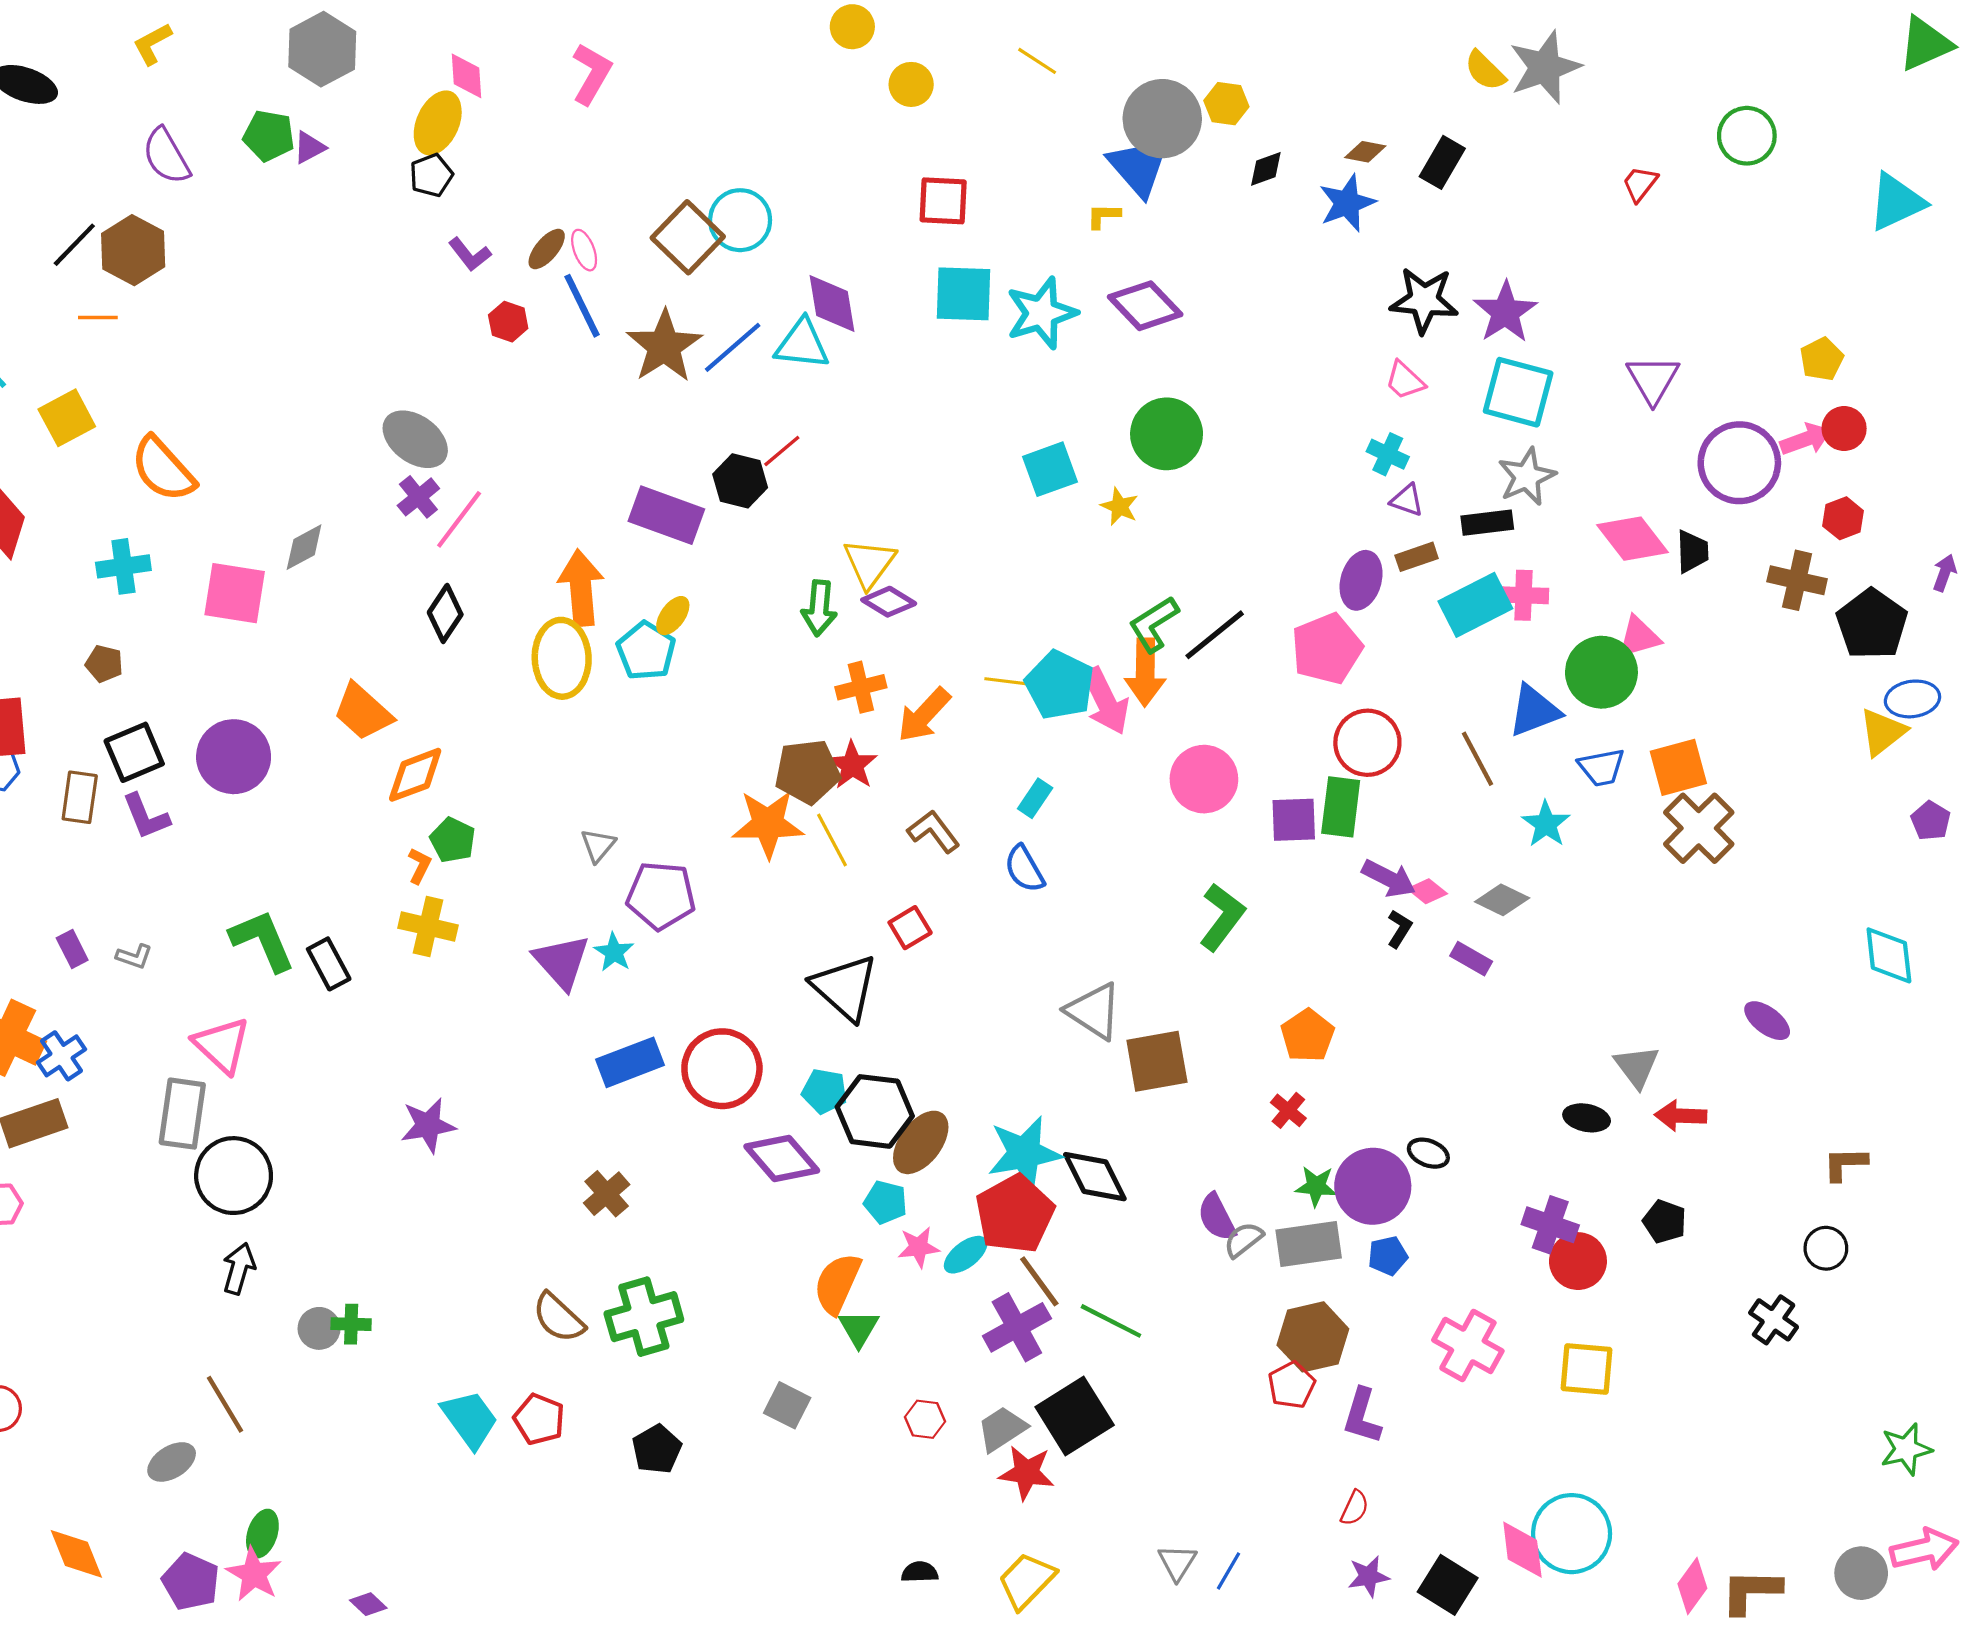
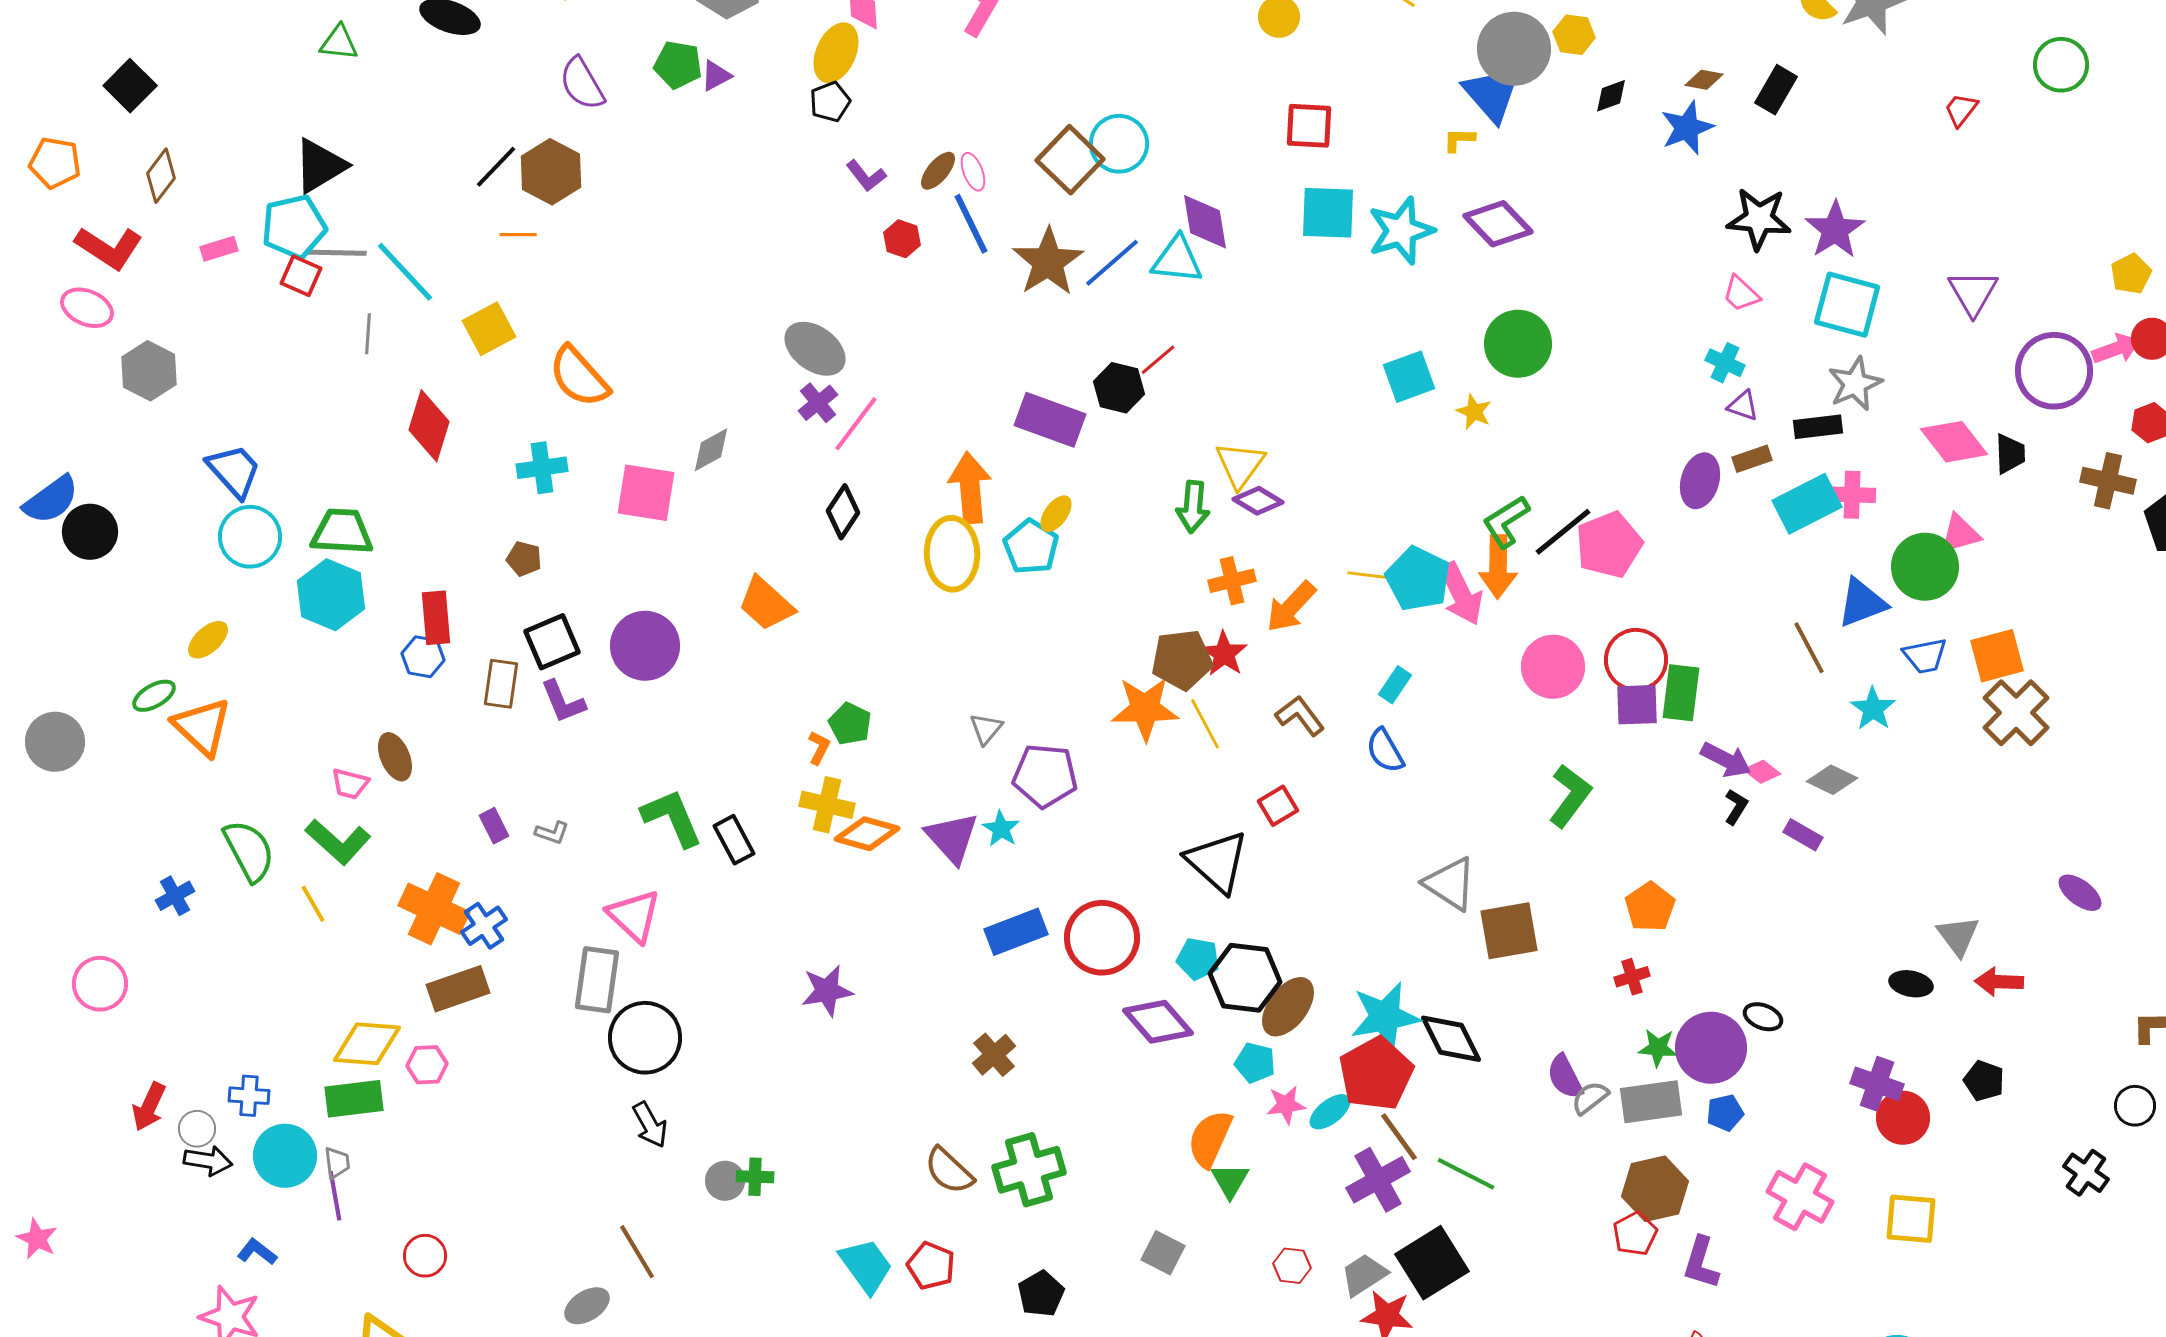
pink pentagon: (1327, 649) -> (1609, 545), moved
red circle: (1367, 743) -> (1636, 660), moved
orange diamond: (415, 775) -> (867, 834), moved, turned 36
red cross: (1288, 1110) -> (1632, 977), turned 32
black arrow: (239, 1269) -> (650, 1125), turned 135

